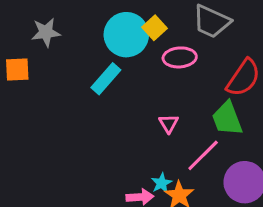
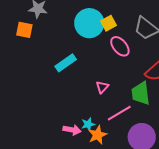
pink ellipse: (180, 57) -> (120, 46), turned 40
orange square: (17, 70) -> (24, 30), moved
cyan rectangle: (106, 79) -> (66, 63), moved

